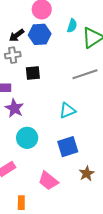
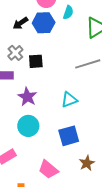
cyan semicircle: (72, 26) -> (68, 12), moved
gray cross: (13, 55) -> (15, 53), moved, turned -35
purple star: (14, 108) -> (27, 97), moved

